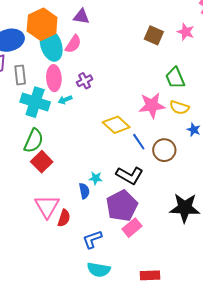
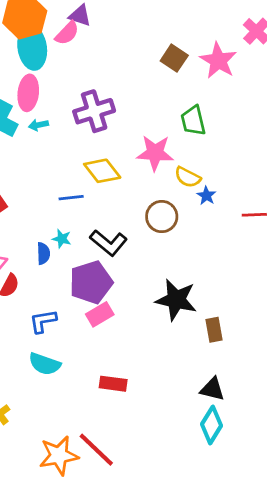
pink star: (186, 32) -> (218, 61), size x1.5
pink semicircle: (73, 44) -> (67, 33), moved
purple cross: (85, 81) -> (94, 111), moved, size x1.8
yellow semicircle: (179, 108) -> (188, 177), moved
blue line: (139, 142) -> (71, 198), moved, turned -72

